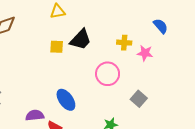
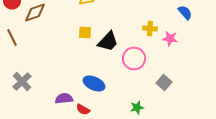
black trapezoid: (81, 40) -> (108, 42), moved
blue ellipse: (66, 100) -> (94, 84), turned -30

